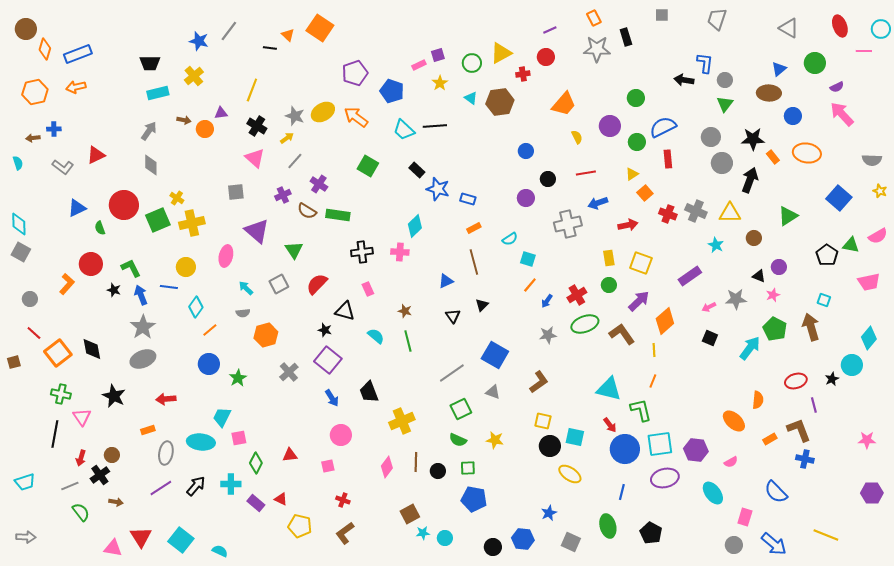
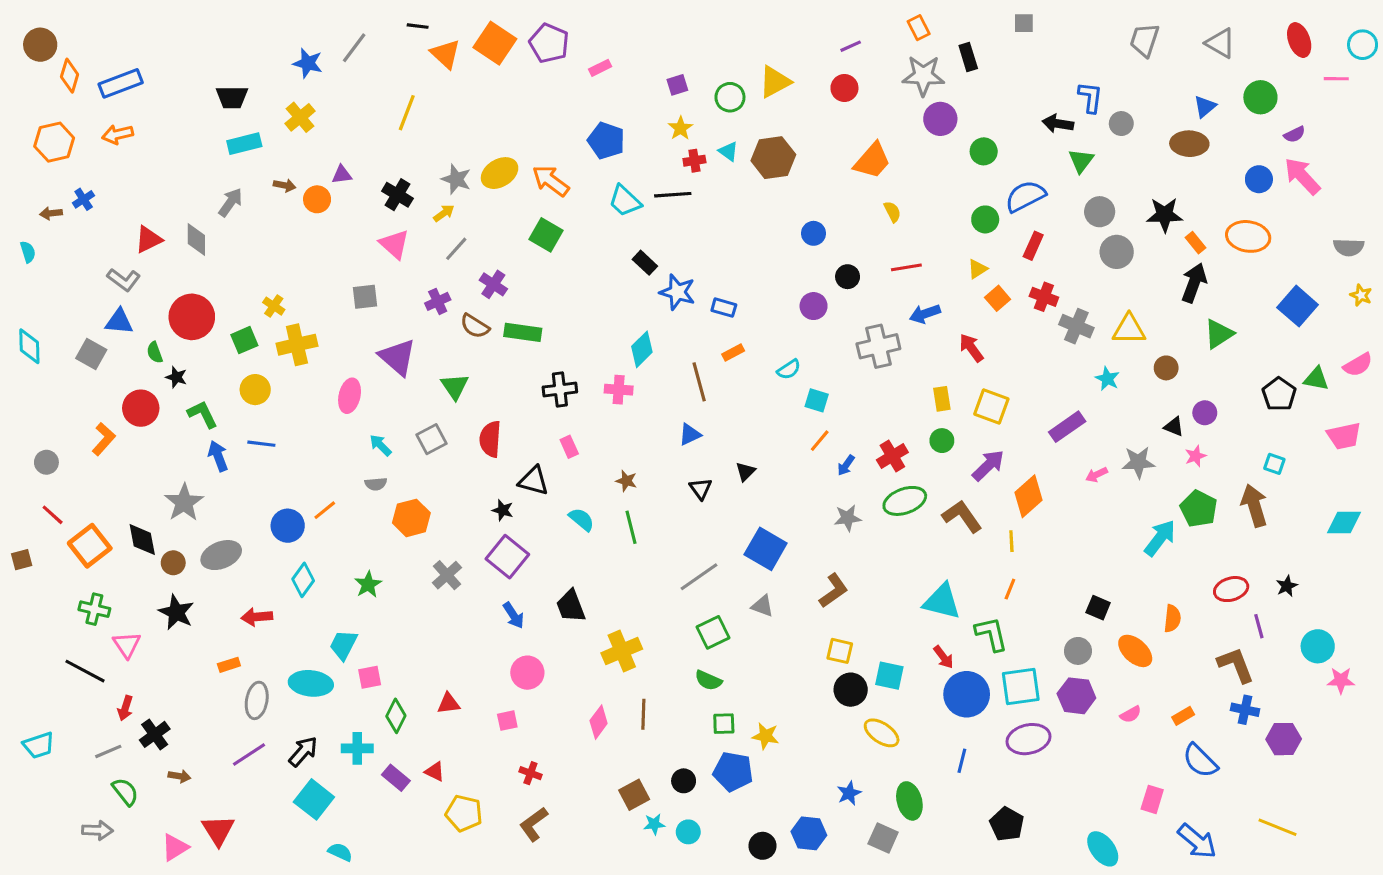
gray trapezoid: (717, 19) -> (1144, 40), moved
orange triangle: (288, 35) -> (445, 54), size x1.5
black line: (270, 48) -> (418, 26), moved
pink rectangle: (419, 65) -> (600, 68), moved
purple pentagon: (355, 73) -> (549, 43), moved, turned -30
red cross: (523, 74) -> (694, 161), moved
yellow line: (252, 90) -> (407, 113), moved
green triangle: (725, 104) -> (1081, 161), moved
blue circle: (793, 116) -> (1259, 179), moved
purple circle: (610, 126) -> (940, 119), moved
blue cross: (54, 129) -> (84, 199), turned -32
red rectangle: (668, 159) -> (1033, 246), turned 30
gray diamond: (151, 165) -> (196, 240), moved
green square: (368, 166) -> (546, 235), moved
gray L-shape: (63, 167) -> (124, 280), moved
black arrow: (750, 180) -> (1194, 283), moved
blue triangle: (77, 208) -> (119, 322), turned 30
red cross: (668, 214) -> (1044, 297), moved
green square: (158, 220) -> (244, 340), size x0.7
red arrow: (628, 225) -> (971, 348), turned -114
gray square: (21, 252) -> (91, 354), moved
brown line: (474, 262) -> (699, 382), moved
yellow circle: (186, 267) -> (255, 390), moved
red semicircle: (317, 284) -> (490, 439), turned -40
black star: (114, 290) -> (176, 377), moved
cyan diamond: (196, 307) -> (303, 580), moved
gray star: (143, 327) -> (184, 502), moved
black square: (710, 338) -> (1098, 608), moved
cyan diamond: (869, 338) -> (1344, 523), turned 50
blue circle: (209, 364) -> (288, 526), moved
cyan circle: (852, 365) -> (1318, 646), moved
black line: (55, 434) -> (85, 671), turned -72
orange rectangle: (770, 439) -> (1183, 716), moved
yellow star: (495, 440) -> (766, 736), moved
brown circle: (112, 455) -> (173, 563), moved
black circle: (438, 471) -> (684, 781), moved
cyan ellipse: (713, 493) -> (1103, 849), moved
purple hexagon: (872, 493) -> (1284, 739), moved
green ellipse: (608, 526) -> (909, 801), moved
gray arrow: (26, 537) -> (97, 830), moved
cyan square: (181, 540) -> (314, 799), moved
gray circle: (734, 545) -> (1078, 651), moved
pink triangle: (113, 548) -> (175, 847), turned -42

